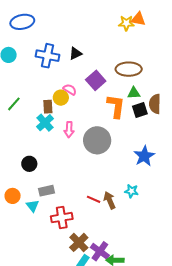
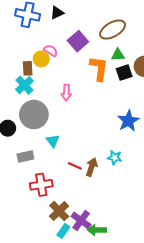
brown ellipse: (129, 69) -> (113, 30), turned -30
pink arrow: (69, 130) -> (66, 92), moved
gray circle: (97, 140) -> (34, 115), moved
brown arrow: (110, 200) -> (92, 167), turned 42
cyan triangle: (33, 206) -> (53, 141), moved

